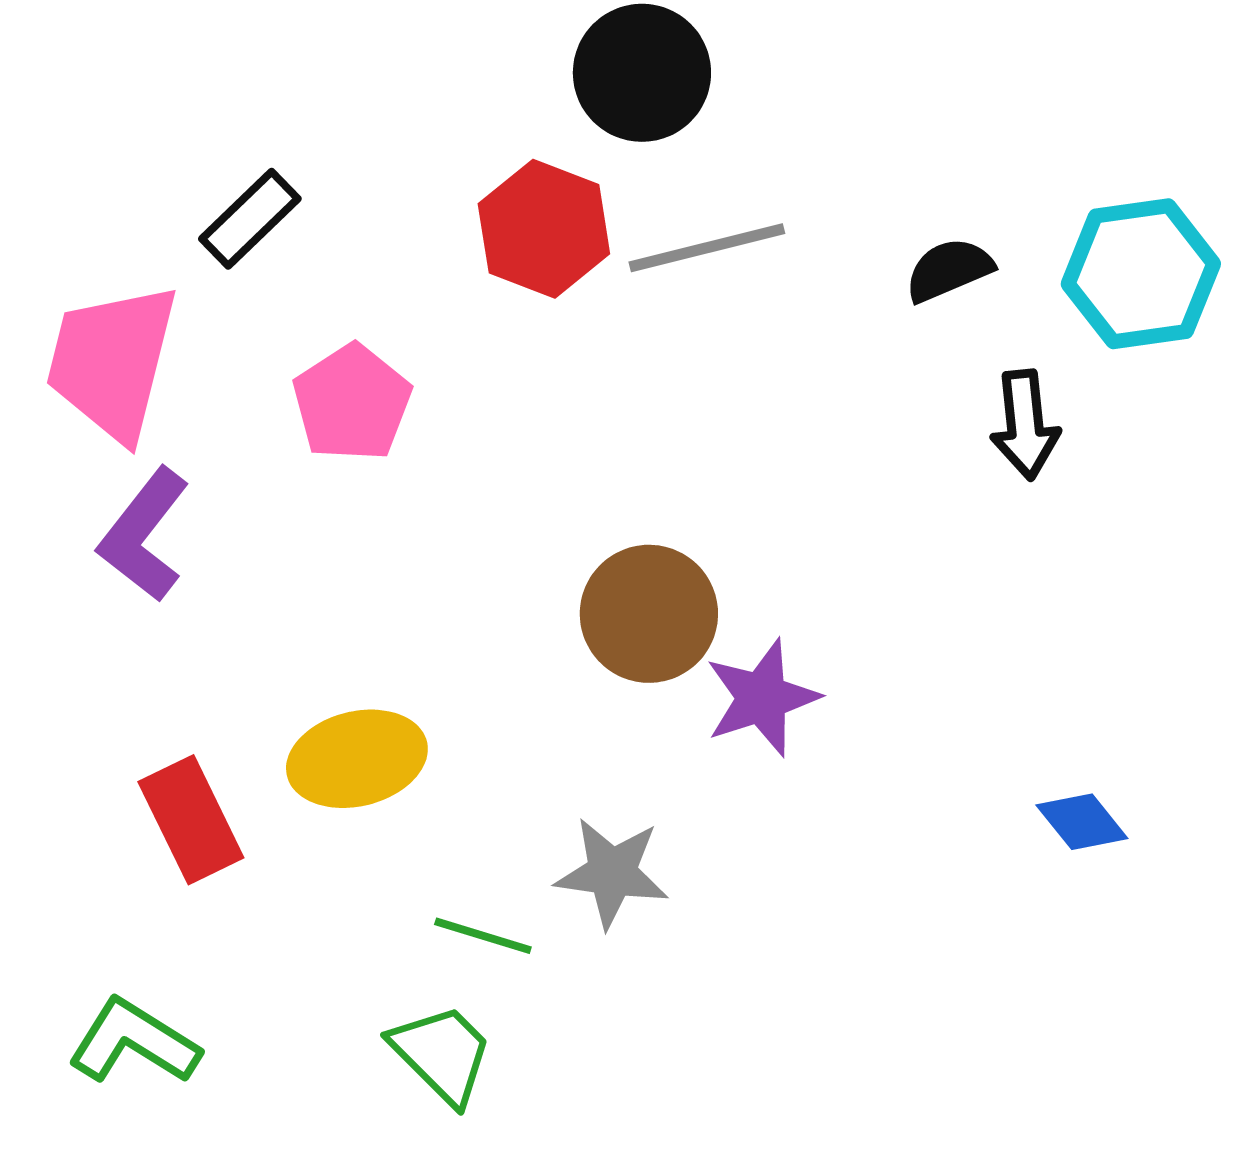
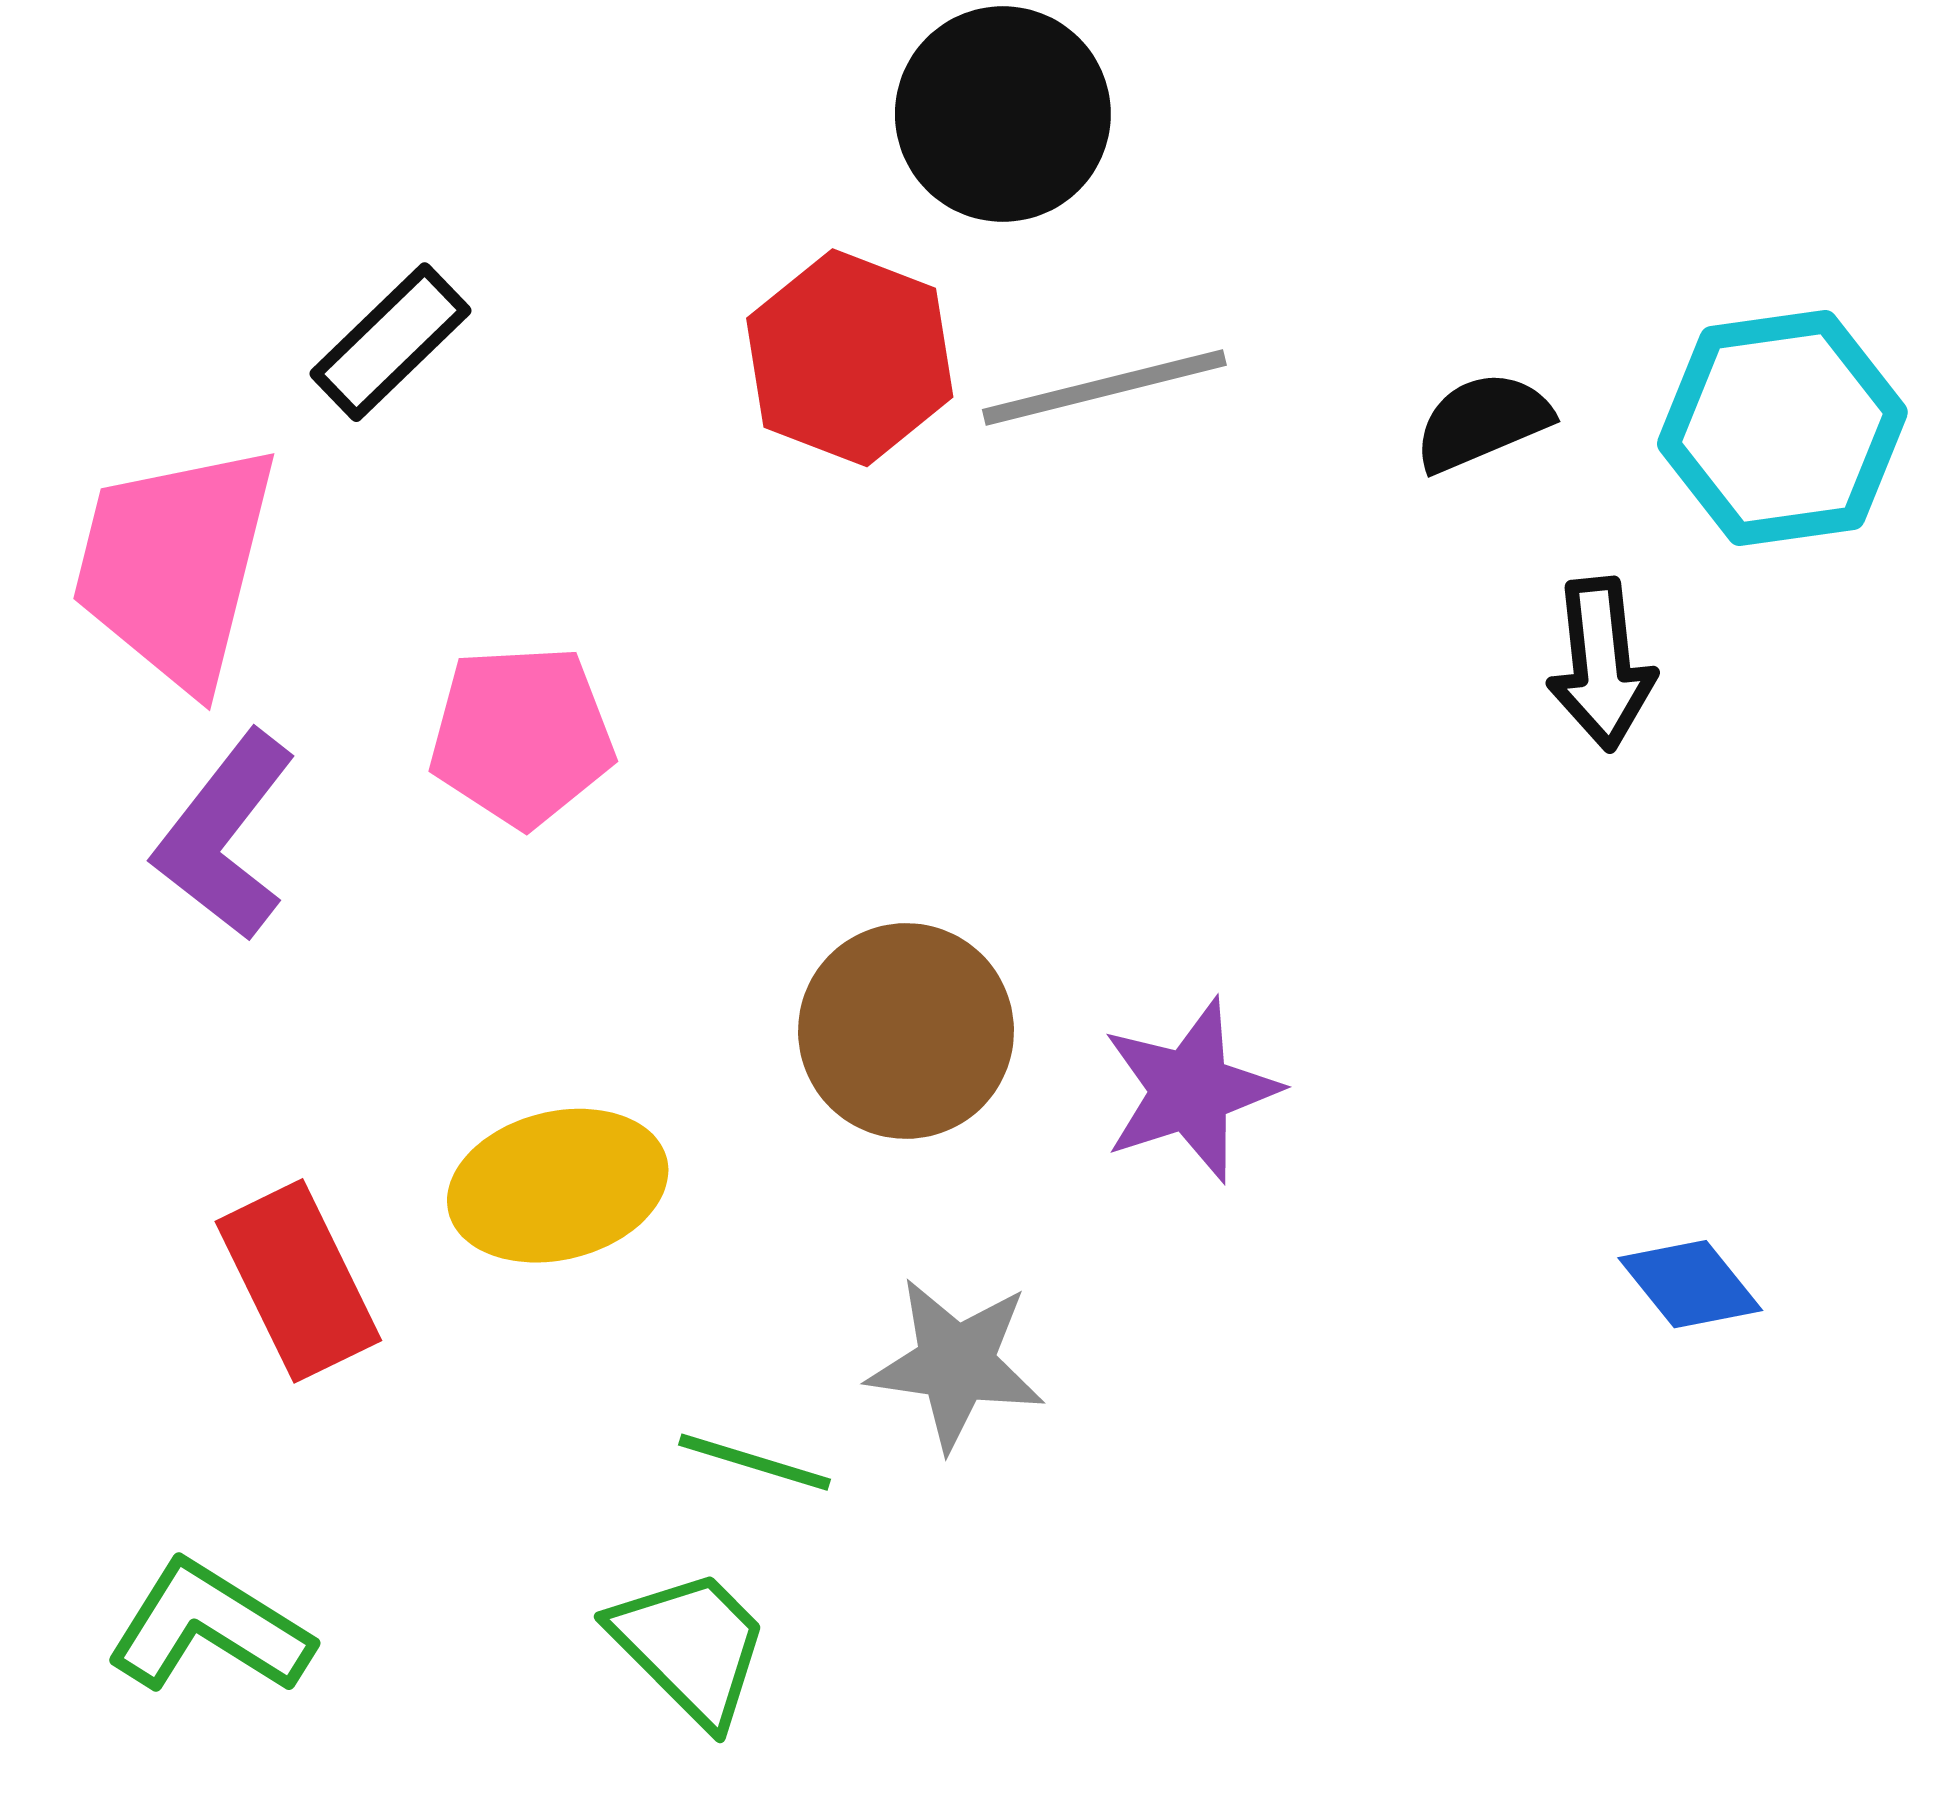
pink pentagon: (352, 403) -> (522, 736), moved, turned 30
brown circle: (649, 614) -> (906, 1031), moved

